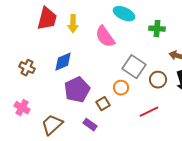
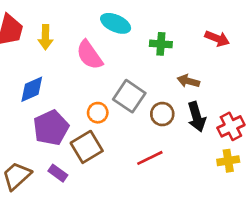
orange circle: (121, 88) -> (98, 113), moved
brown square: (103, 104) -> (87, 147), size x1.6
purple rectangle: (90, 125) -> (58, 173), moved

